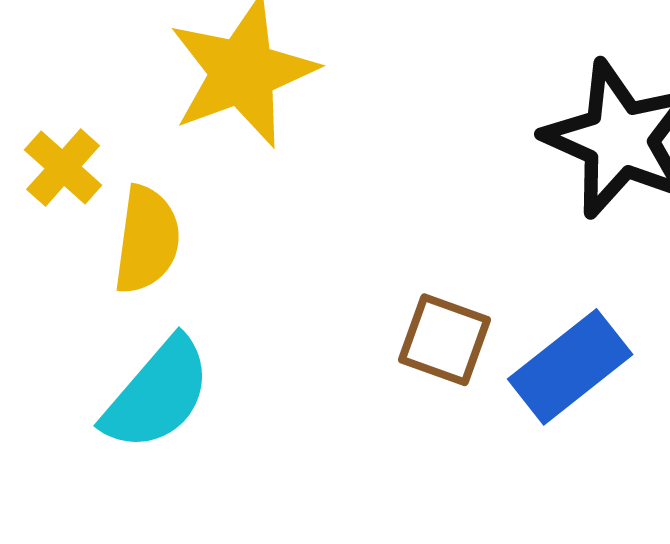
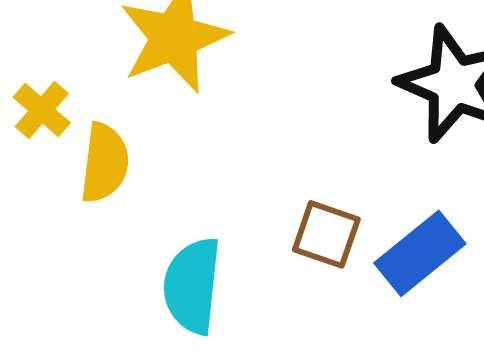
cyan semicircle: (157, 394) -> (192, 286), moved, turned 146

